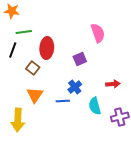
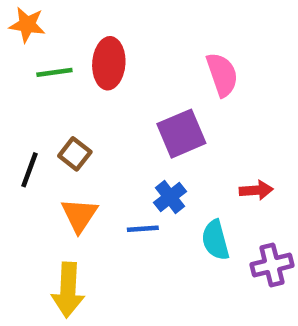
red ellipse: (47, 48) -> (109, 63), moved
black line: (13, 50) -> (29, 170), moved
purple square: (80, 59) -> (181, 134), size x1.5
yellow arrow: (18, 120) -> (68, 290), moved

